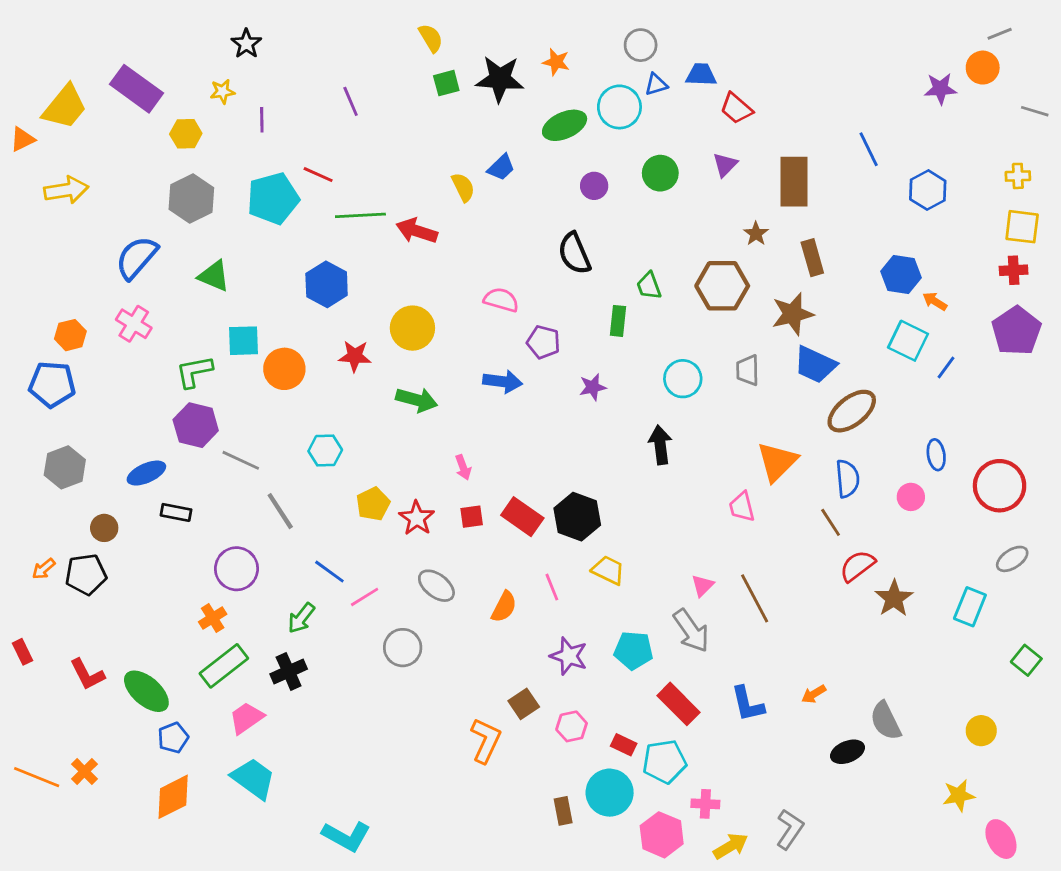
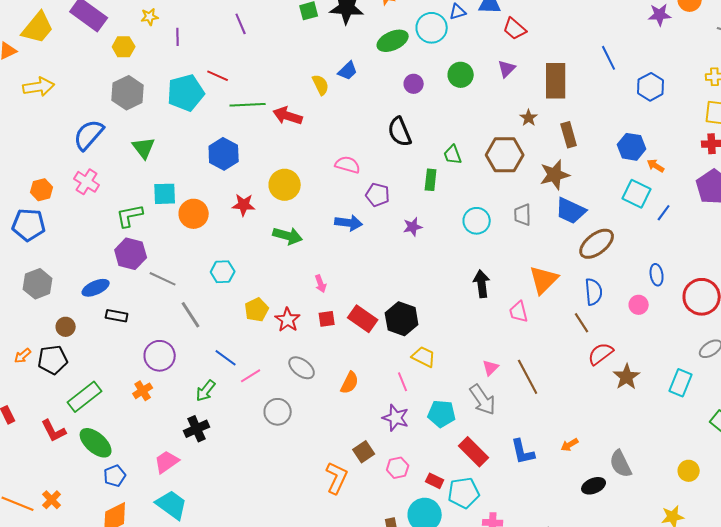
green triangle: (214, 276) -> (144, 148), turned 30
black arrow: (660, 445) -> (482, 284), moved
pink line: (552, 587) -> (403, 382), moved
green rectangle: (224, 666) -> (85, 397), moved

